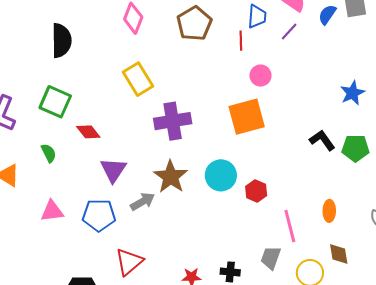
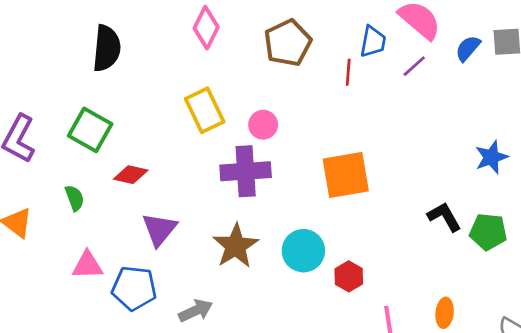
pink circle: (260, 76) -> (263, 125), moved
red diamond: (88, 132) -> (131, 175), turned -45
gray arrow: (143, 202) -> (196, 311), moved
pink triangle: (52, 211) -> (87, 265), moved

